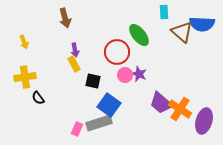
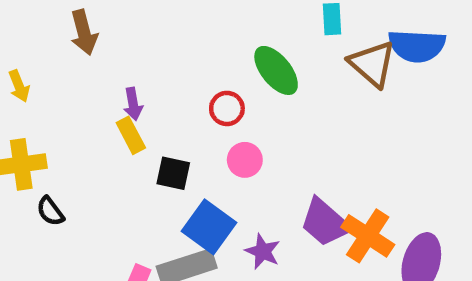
brown arrow: (65, 18) -> (84, 32), moved
red circle: (117, 52) -> (227, 108), size x0.6
purple star: (139, 74) -> (263, 252), moved

